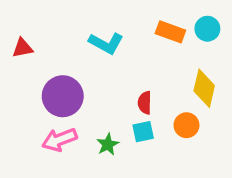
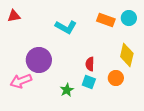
red triangle: (23, 48) -> (14, 16), moved
cyan square: (143, 132) -> (89, 82), turned 32
pink arrow: (59, 140) -> (21, 81), moved

